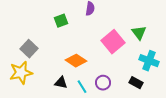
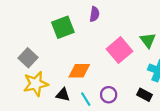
green square: (61, 21) -> (63, 27), size x1.5
orange diamond: (76, 61) -> (79, 71), turned -35
yellow star: (21, 73) -> (36, 84), moved

